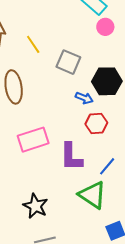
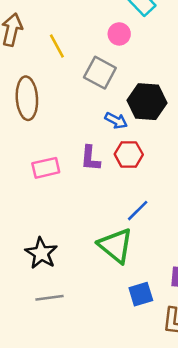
pink circle: (105, 27) -> (119, 34), moved
pink rectangle: (33, 140) -> (46, 168), size x0.7
purple L-shape: (71, 157) -> (90, 158), moved, size x0.7

